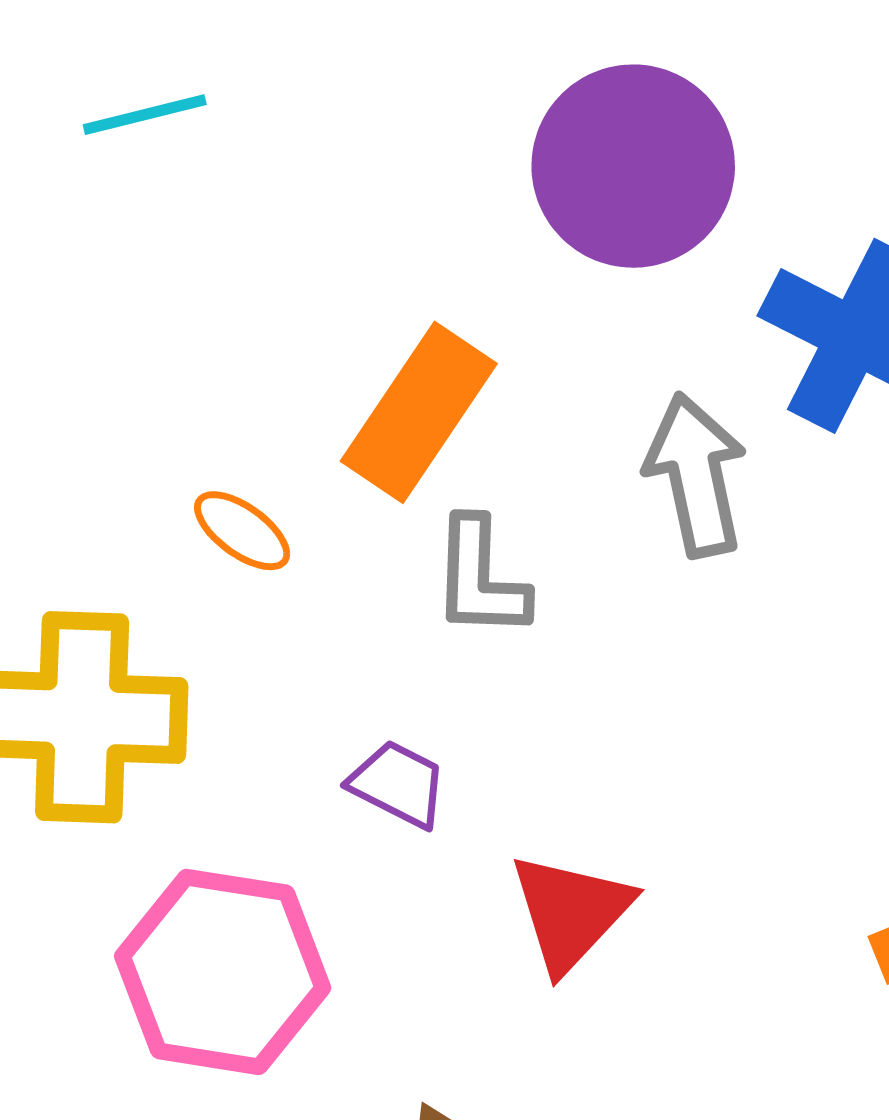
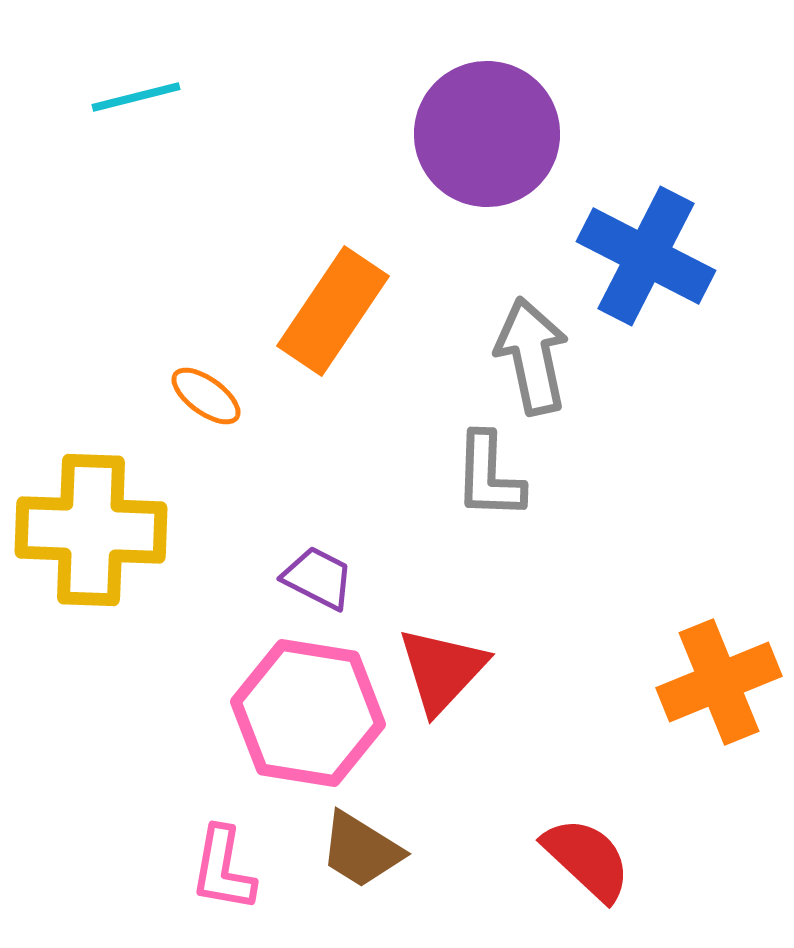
gray L-shape: (480, 578) -> (489, 476), moved
pink hexagon: (223, 972) -> (308, 713), moved

